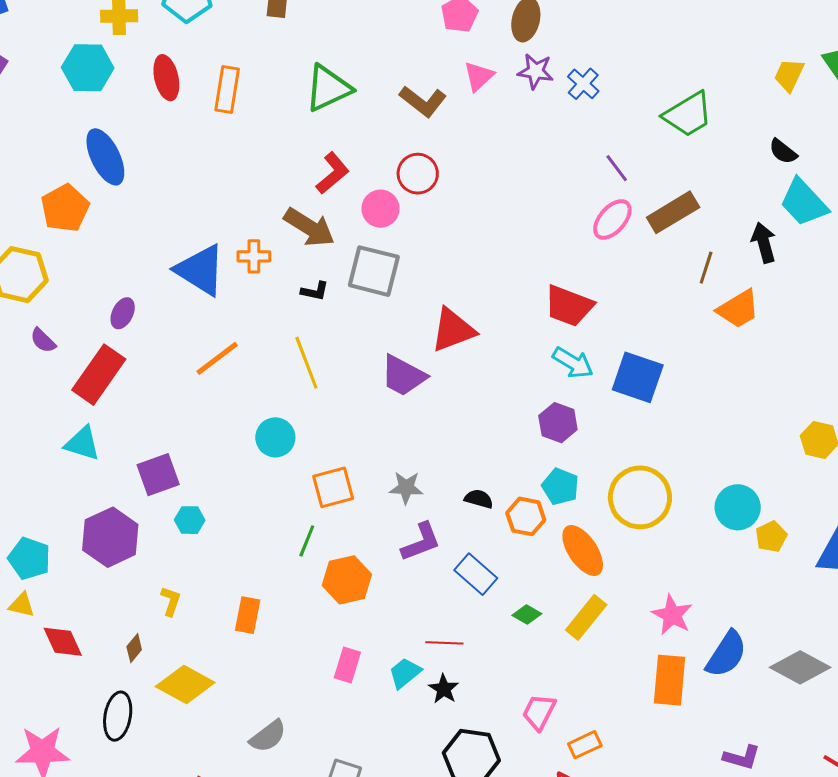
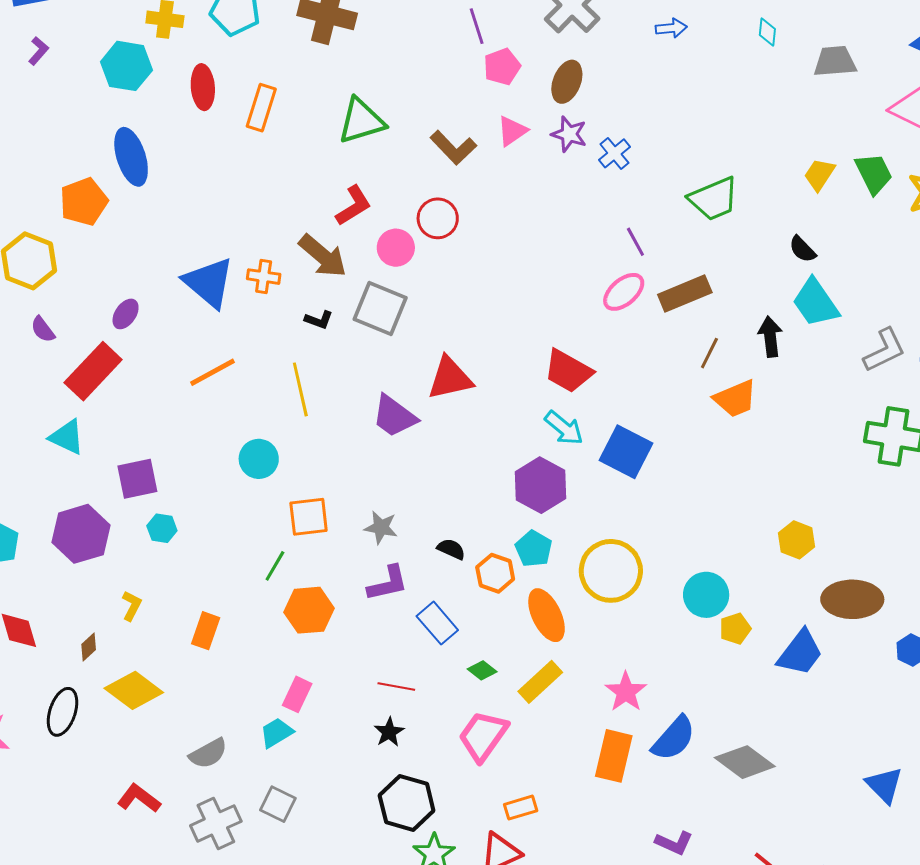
purple hexagon: (558, 423) -> (541, 485), size x1.4
cyan trapezoid: (405, 673) -> (277, 733), moved
pink trapezoid: (539, 712) -> (483, 736), moved, size x1.4

